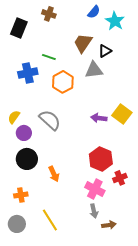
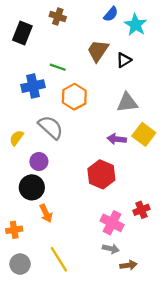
gray triangle: (94, 70) -> (127, 103), moved
gray semicircle: (50, 120) -> (51, 127), moved
purple circle: (24, 133) -> (39, 161), moved
red hexagon: (101, 159) -> (101, 174), moved
orange arrow: (54, 174) -> (46, 213), moved
orange cross: (21, 195) -> (14, 230), moved
gray arrow: (94, 211) -> (111, 249), turned -64

